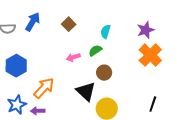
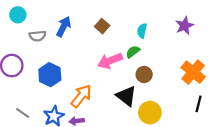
orange cross: (150, 55) -> (193, 72), moved
pink arrow: (73, 57) -> (110, 61), size x1.6

